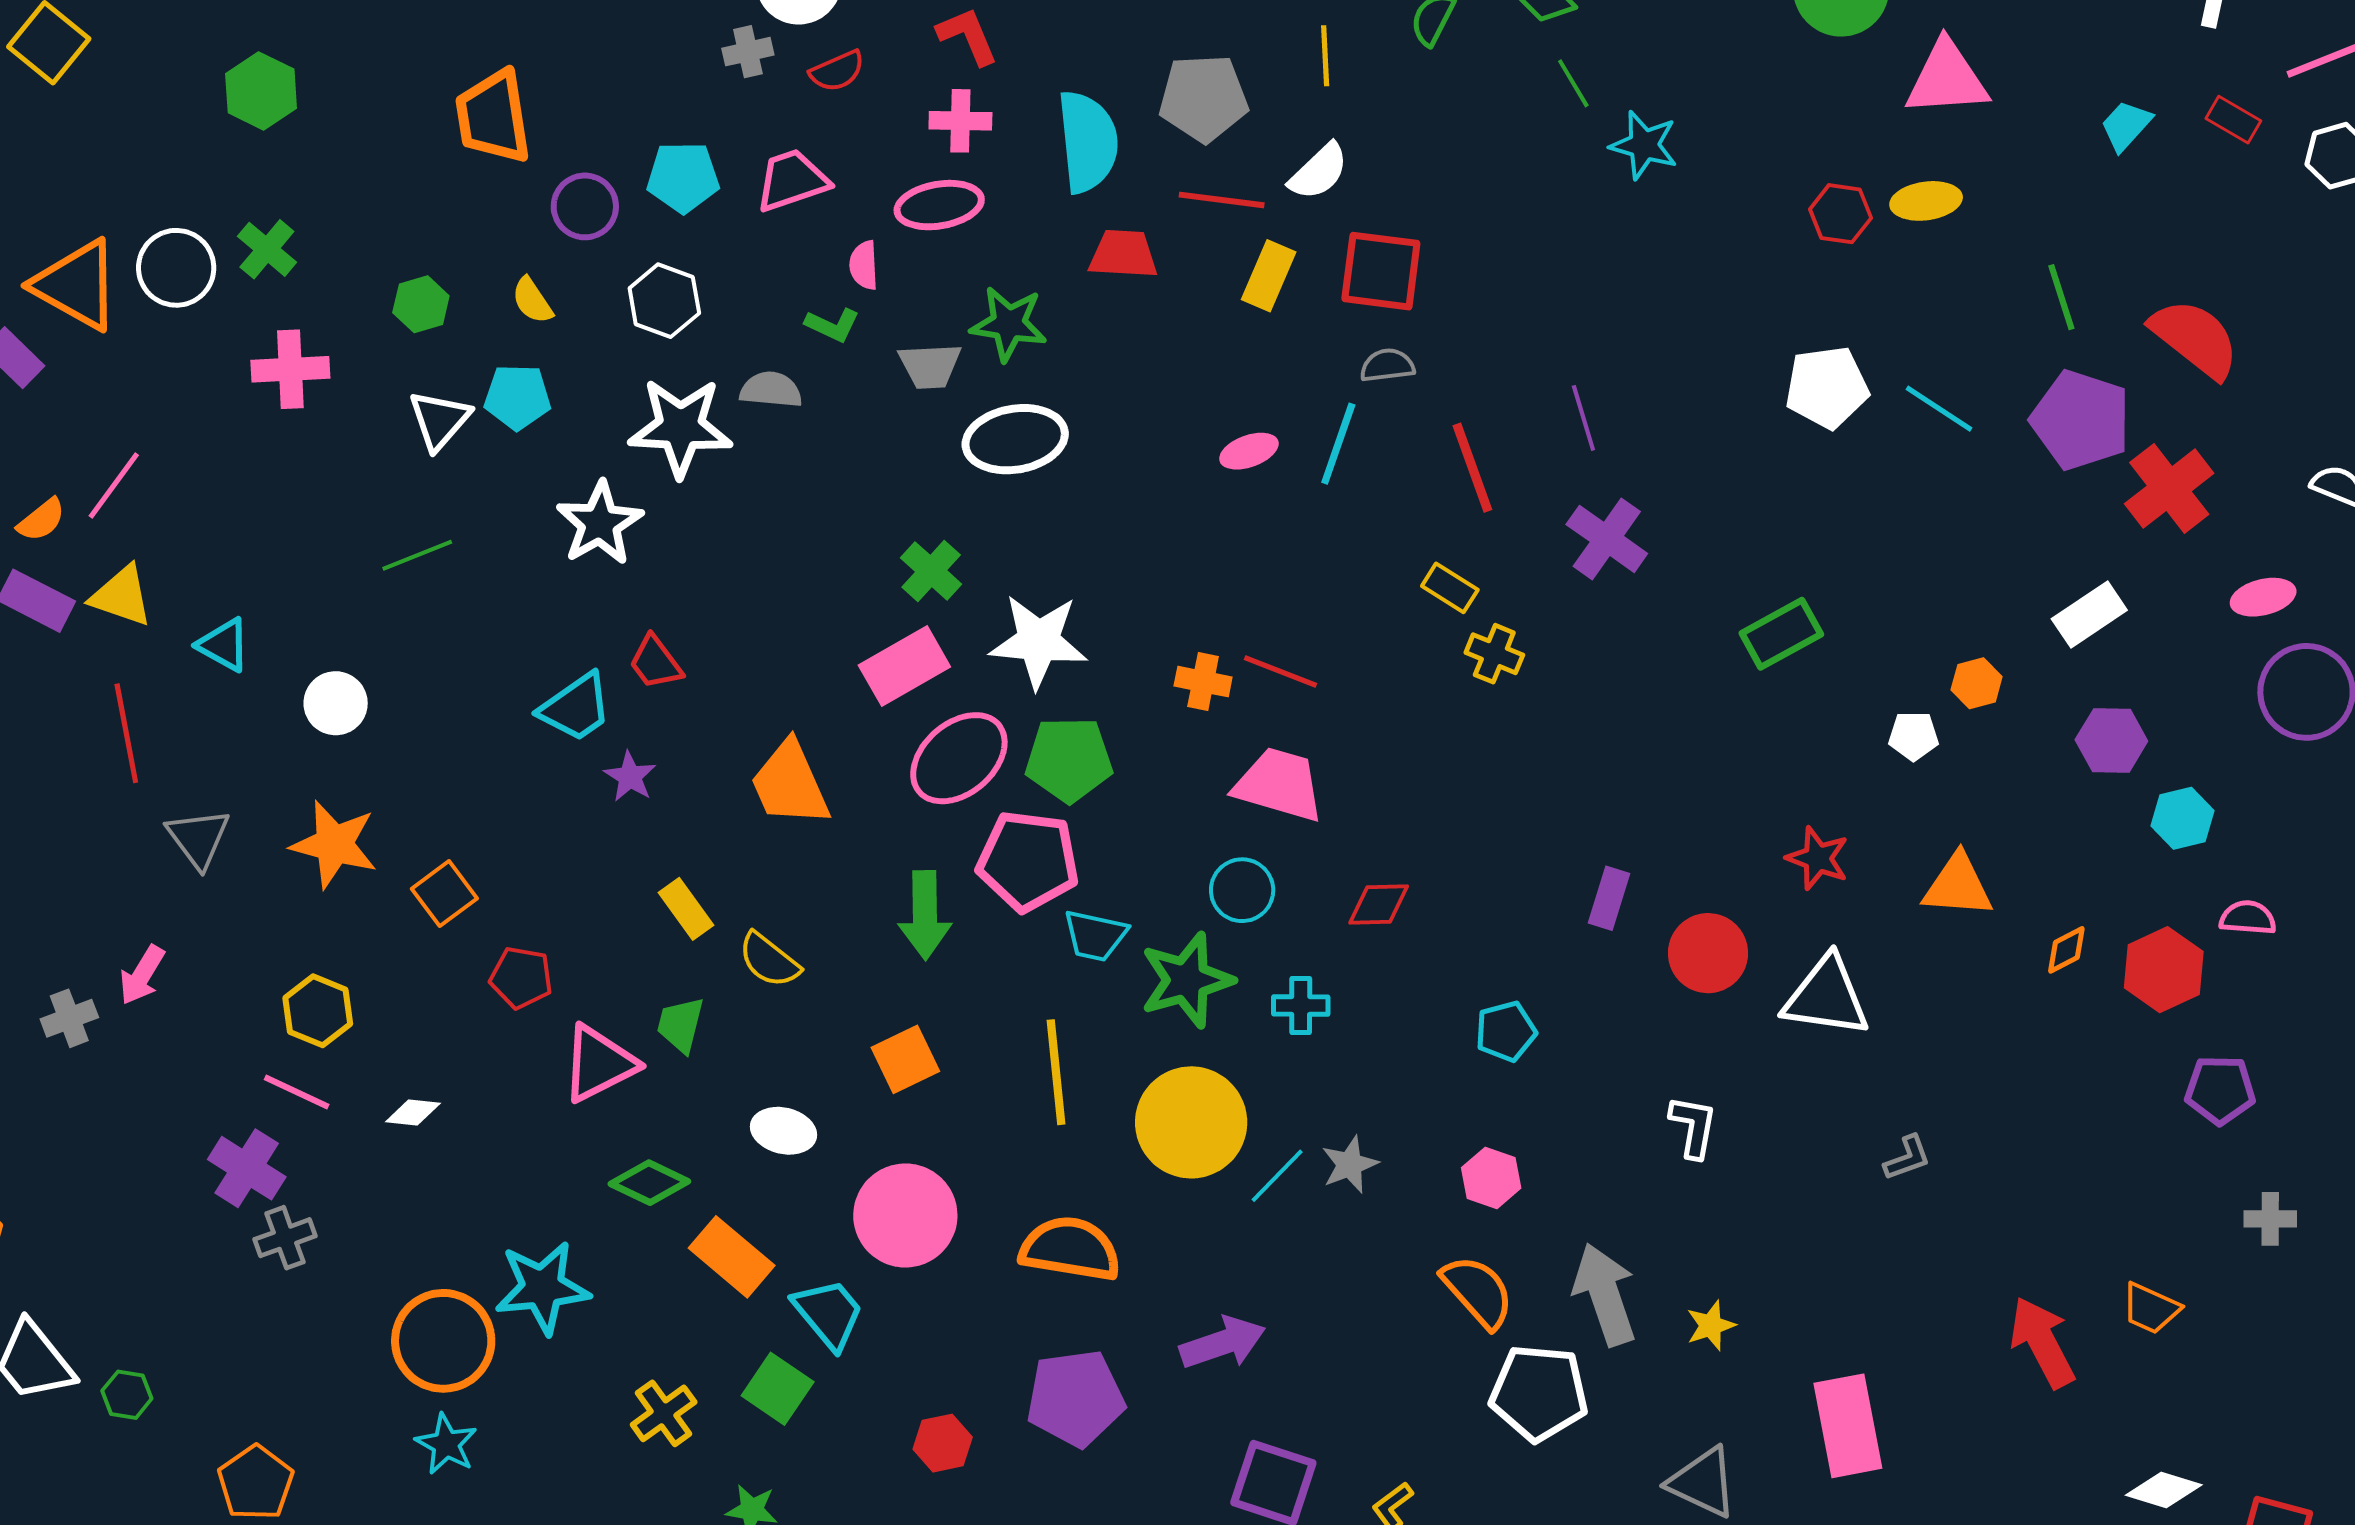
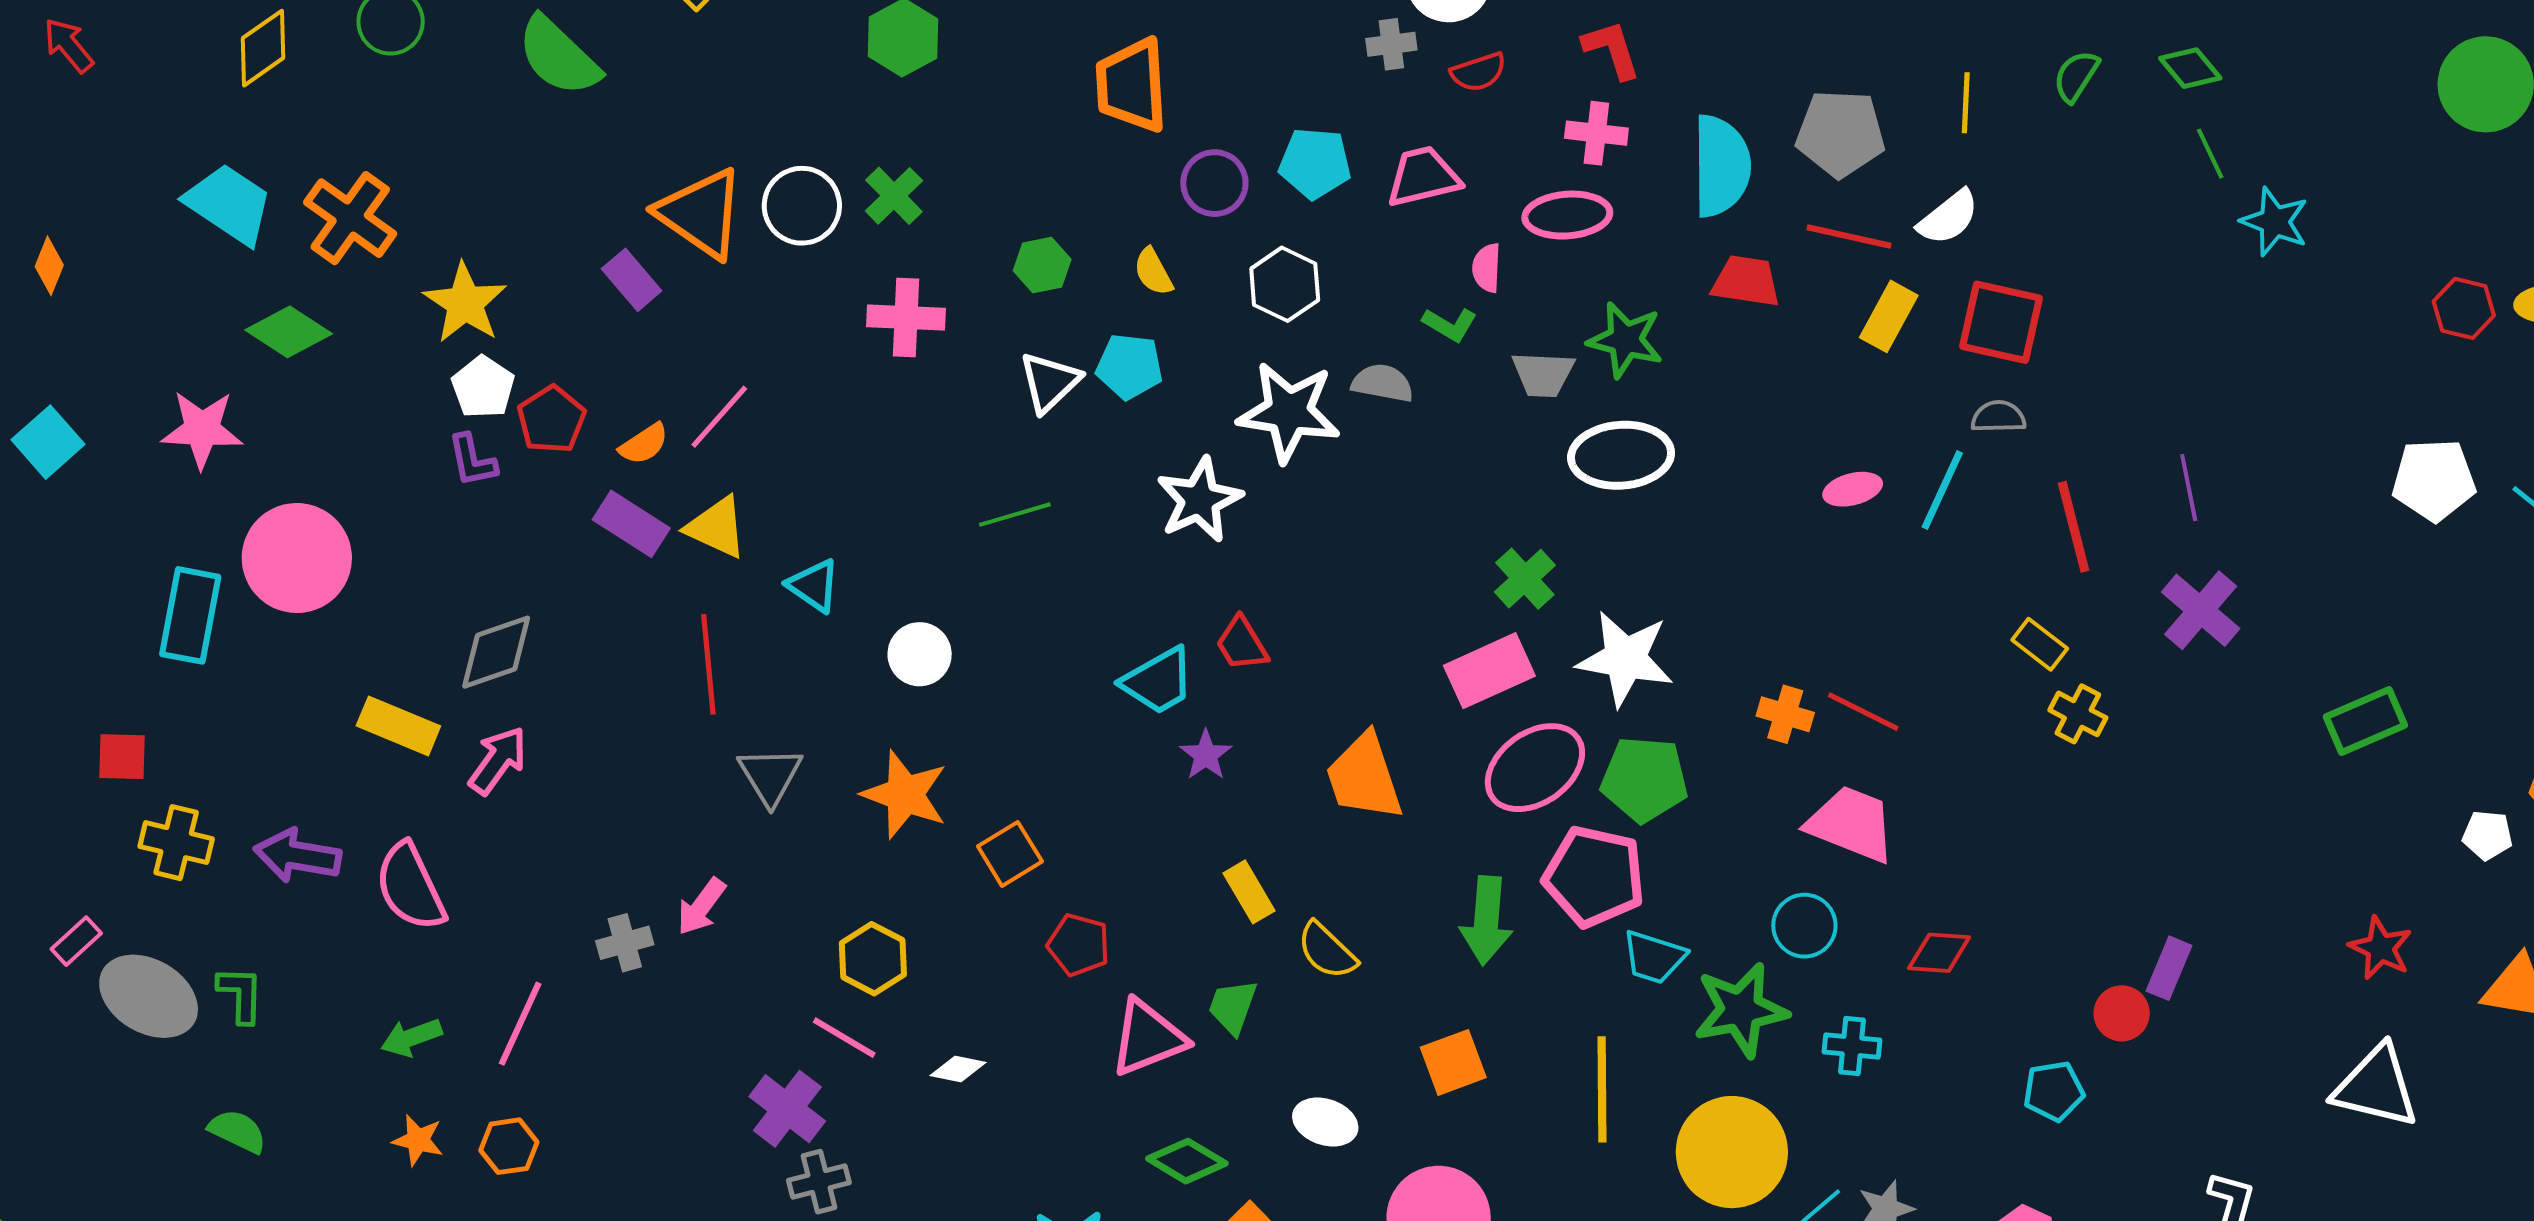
red circle: (1708, 953) -> (2122, 1013), moved, size x0.7

